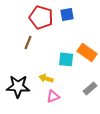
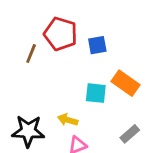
blue square: (67, 14) -> (97, 45), moved
brown line: (28, 42) -> (31, 54), moved

